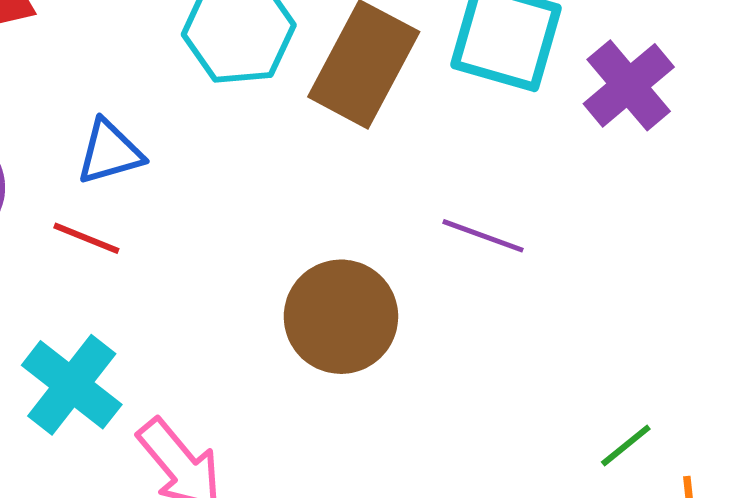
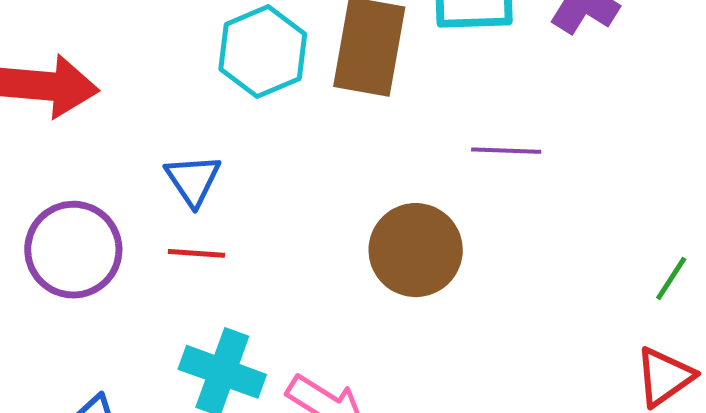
blue triangle: (110, 152) -> (193, 180), turned -30

